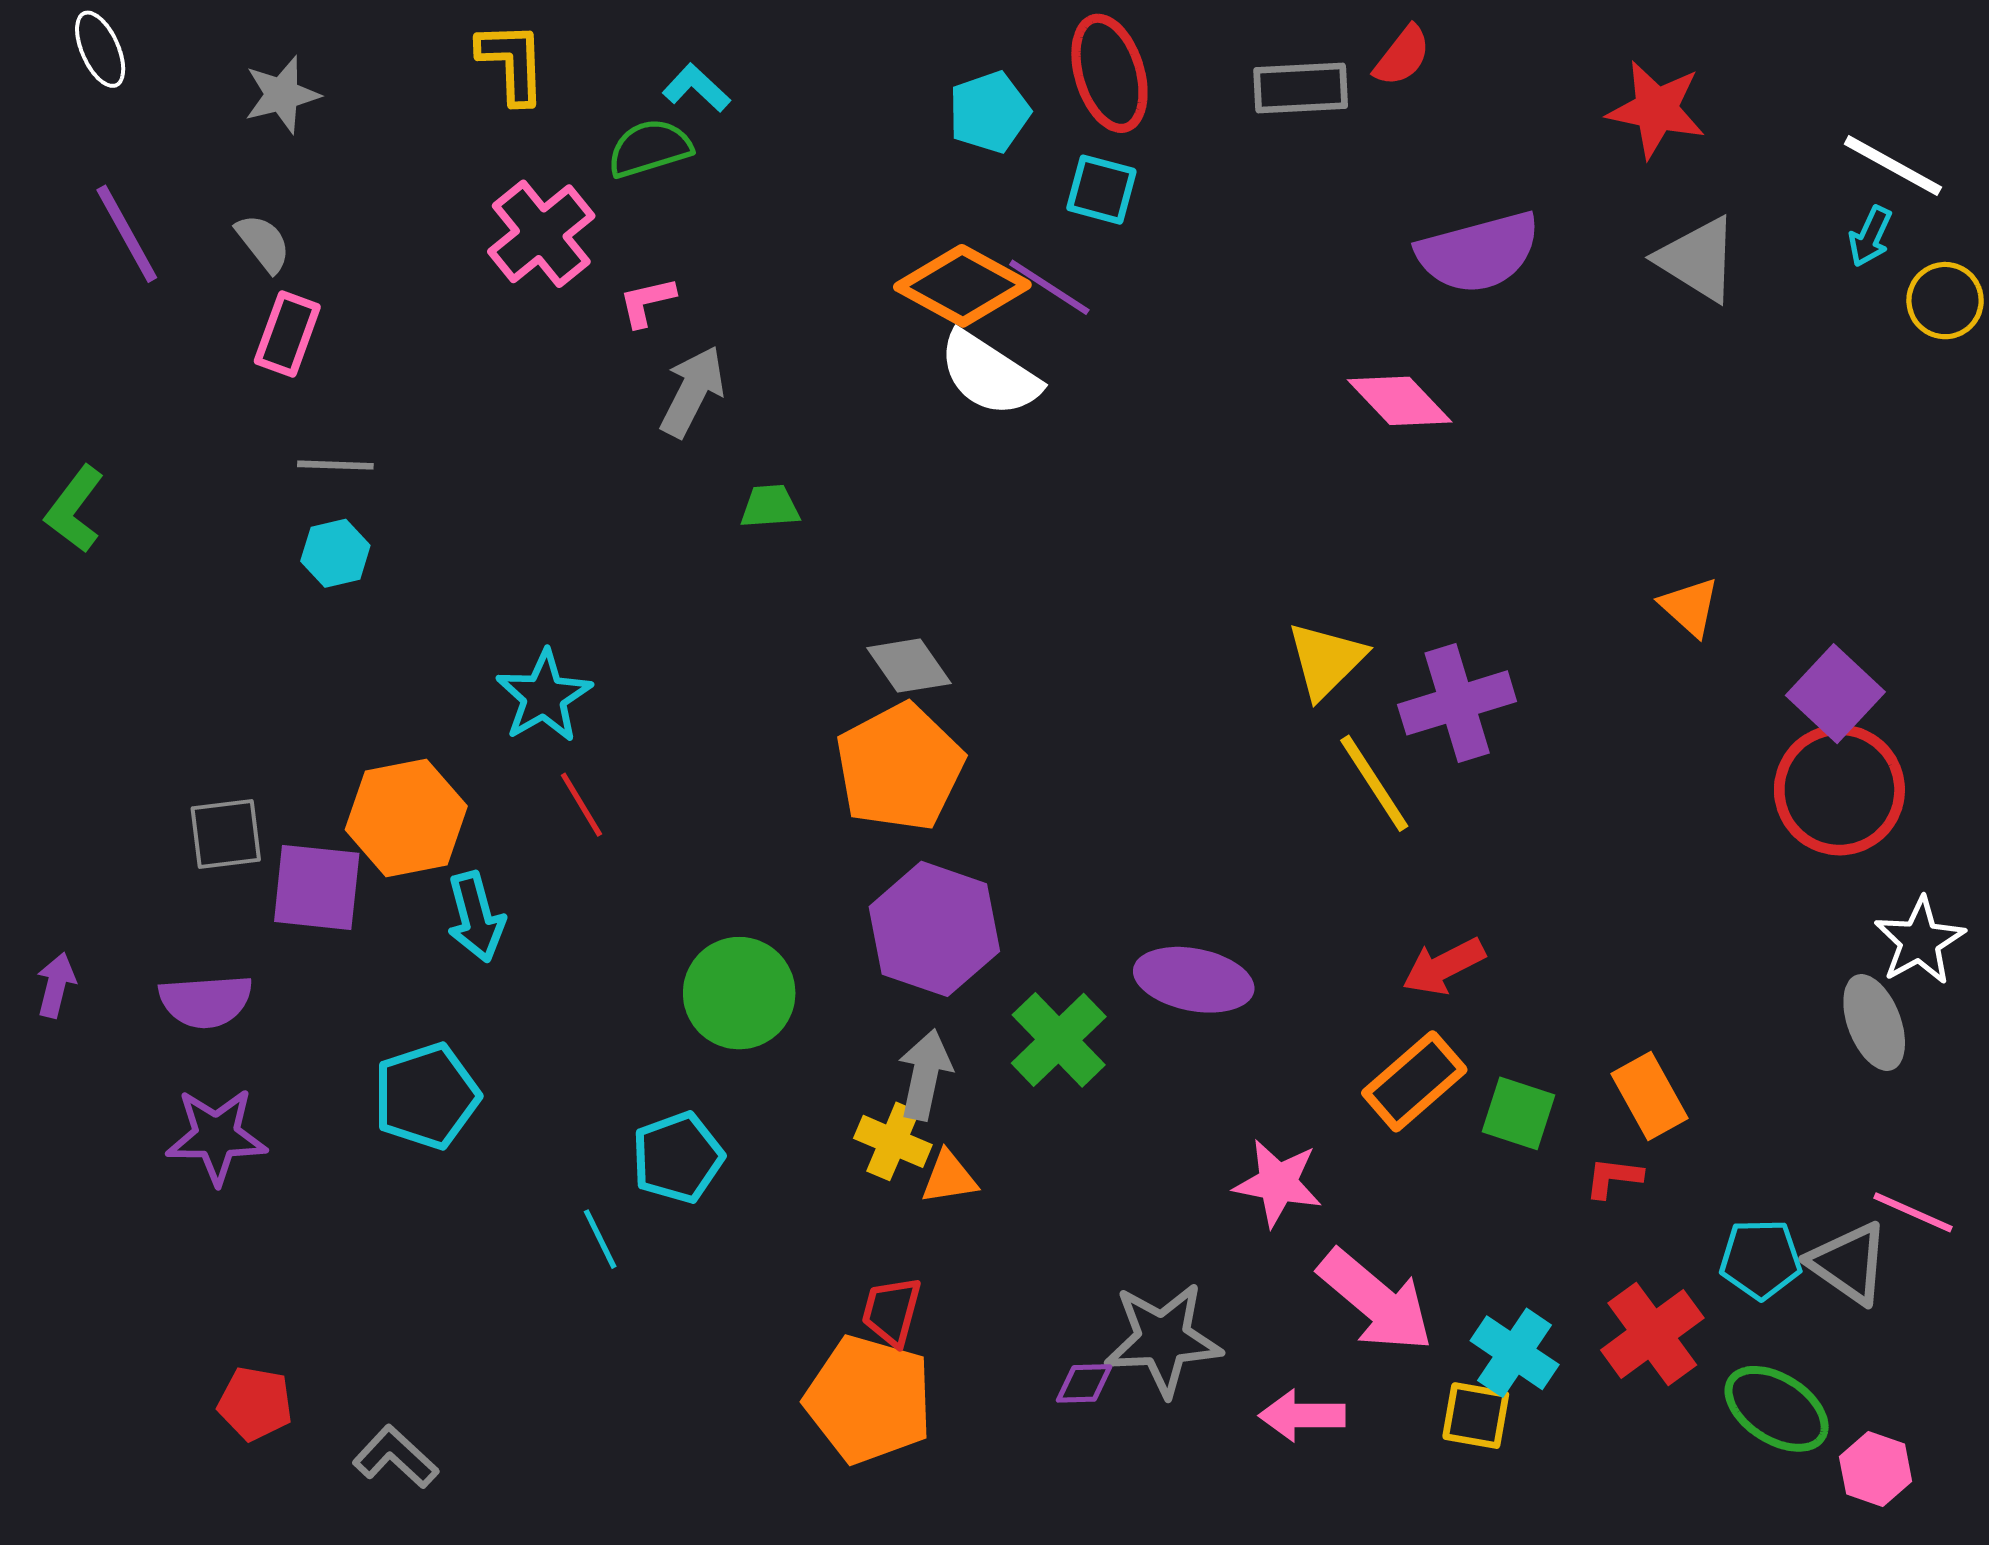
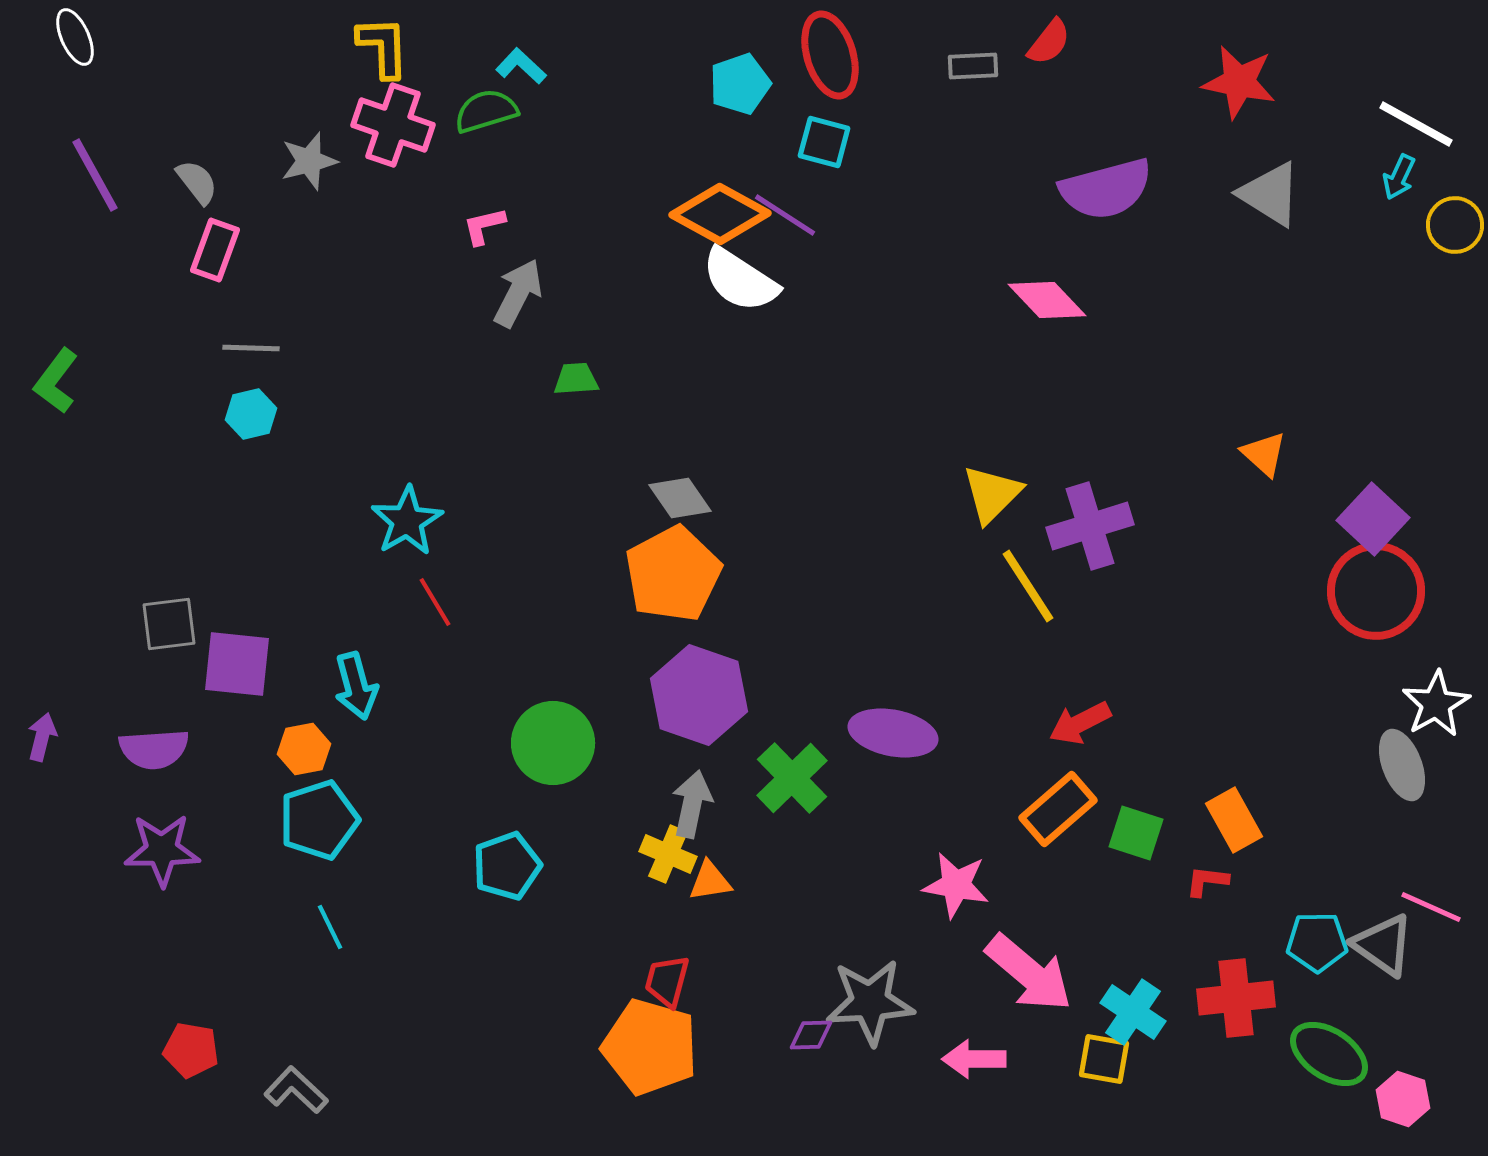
gray rectangle: (1301, 88) -> (973, 66), size x0.7
gray star: (282, 95) -> (309, 161), moved
pink cross: (541, 234) -> (393, 125), moved, turned -32
orange hexagon: (406, 818) -> (304, 749), moved, size x0.6
cyan line: (600, 1239) -> (330, 927), moved
red cross: (1652, 1334) -> (1236, 998), turned 30

